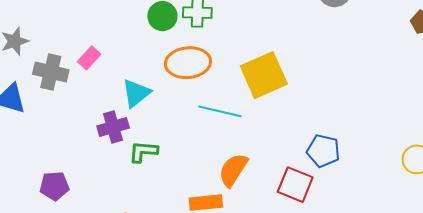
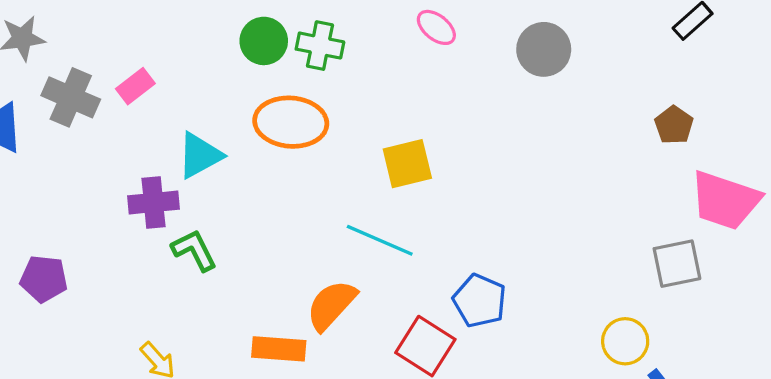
yellow square: (264, 75) -> (407, 164), size x0.7
cyan line: (220, 111) -> (380, 240), moved
green L-shape: (143, 152) -> (194, 250), turned 48

